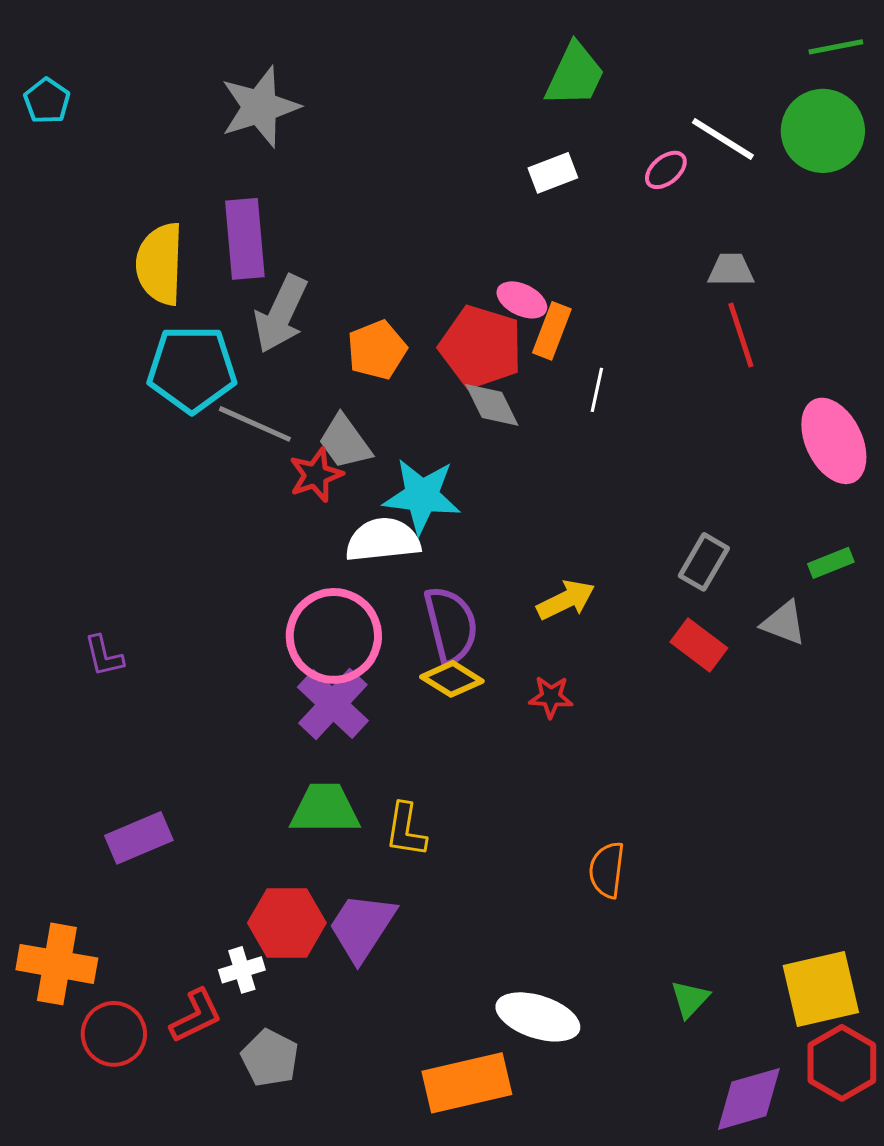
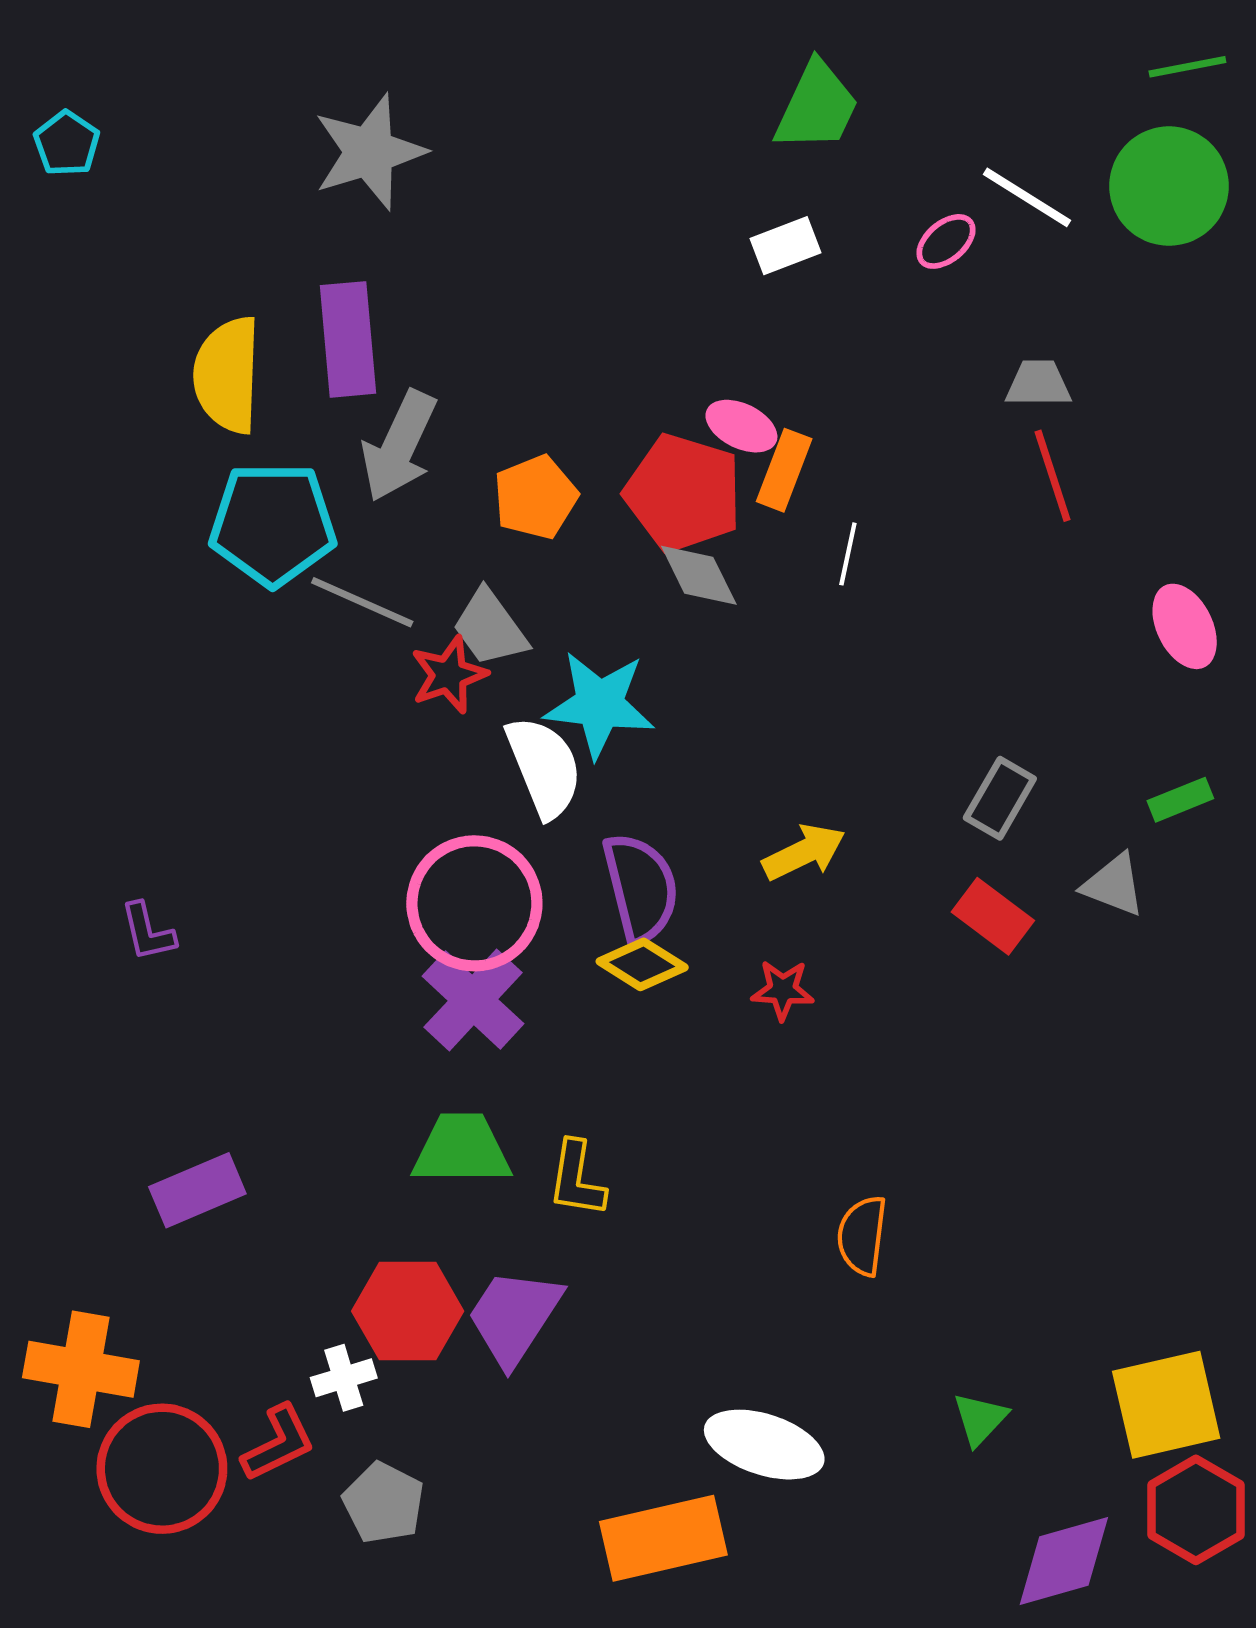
pink ellipse: (834, 441) -> (1185, 626), size x0.7
white semicircle: (383, 540) -> (544, 767), turned 74
red circle: (114, 1034) -> (162, 1469), size x1.4

